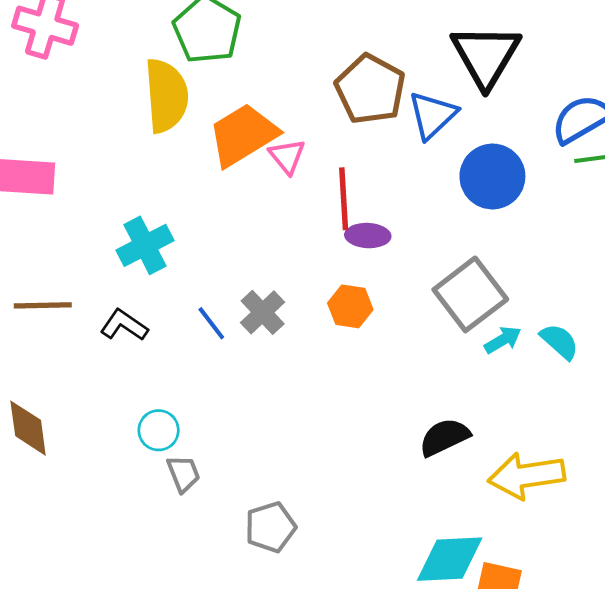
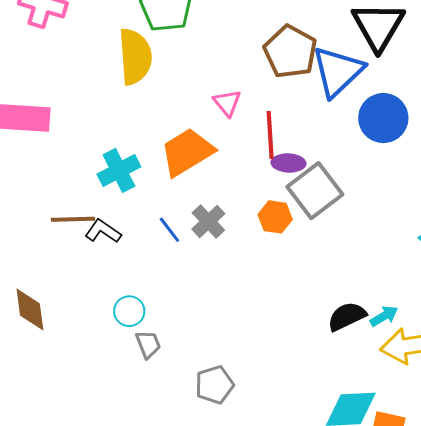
blue triangle: (432, 115) -> (338, 71), size x1.4
orange trapezoid: (243, 135) -> (187, 152), moved
gray square: (470, 294) -> (315, 191), moved
brown line: (43, 305) -> (73, 219), moved
cyan arrow: (503, 340) -> (384, 316), moved

